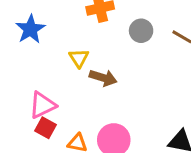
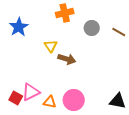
pink triangle: (42, 105) -> (31, 92), moved
red square: (46, 128) -> (16, 98), moved

